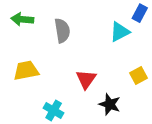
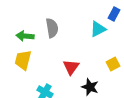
green arrow: (22, 19) -> (25, 36), moved
yellow trapezoid: (26, 71) -> (23, 60), turned -65

